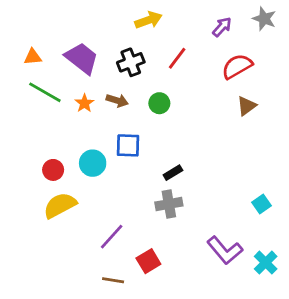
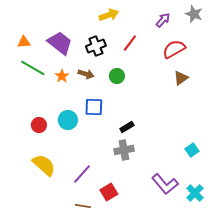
yellow semicircle: (60, 205) -> (44, 165), moved, turned 70

